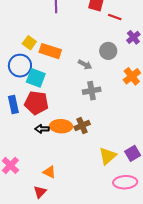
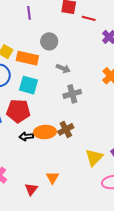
gray circle: (108, 51) -> (49, 41), moved
cyan square: (36, 78) -> (28, 85), moved
orange triangle: (49, 172) -> (52, 178), moved, turned 40
red triangle: (40, 192) -> (31, 189), moved

